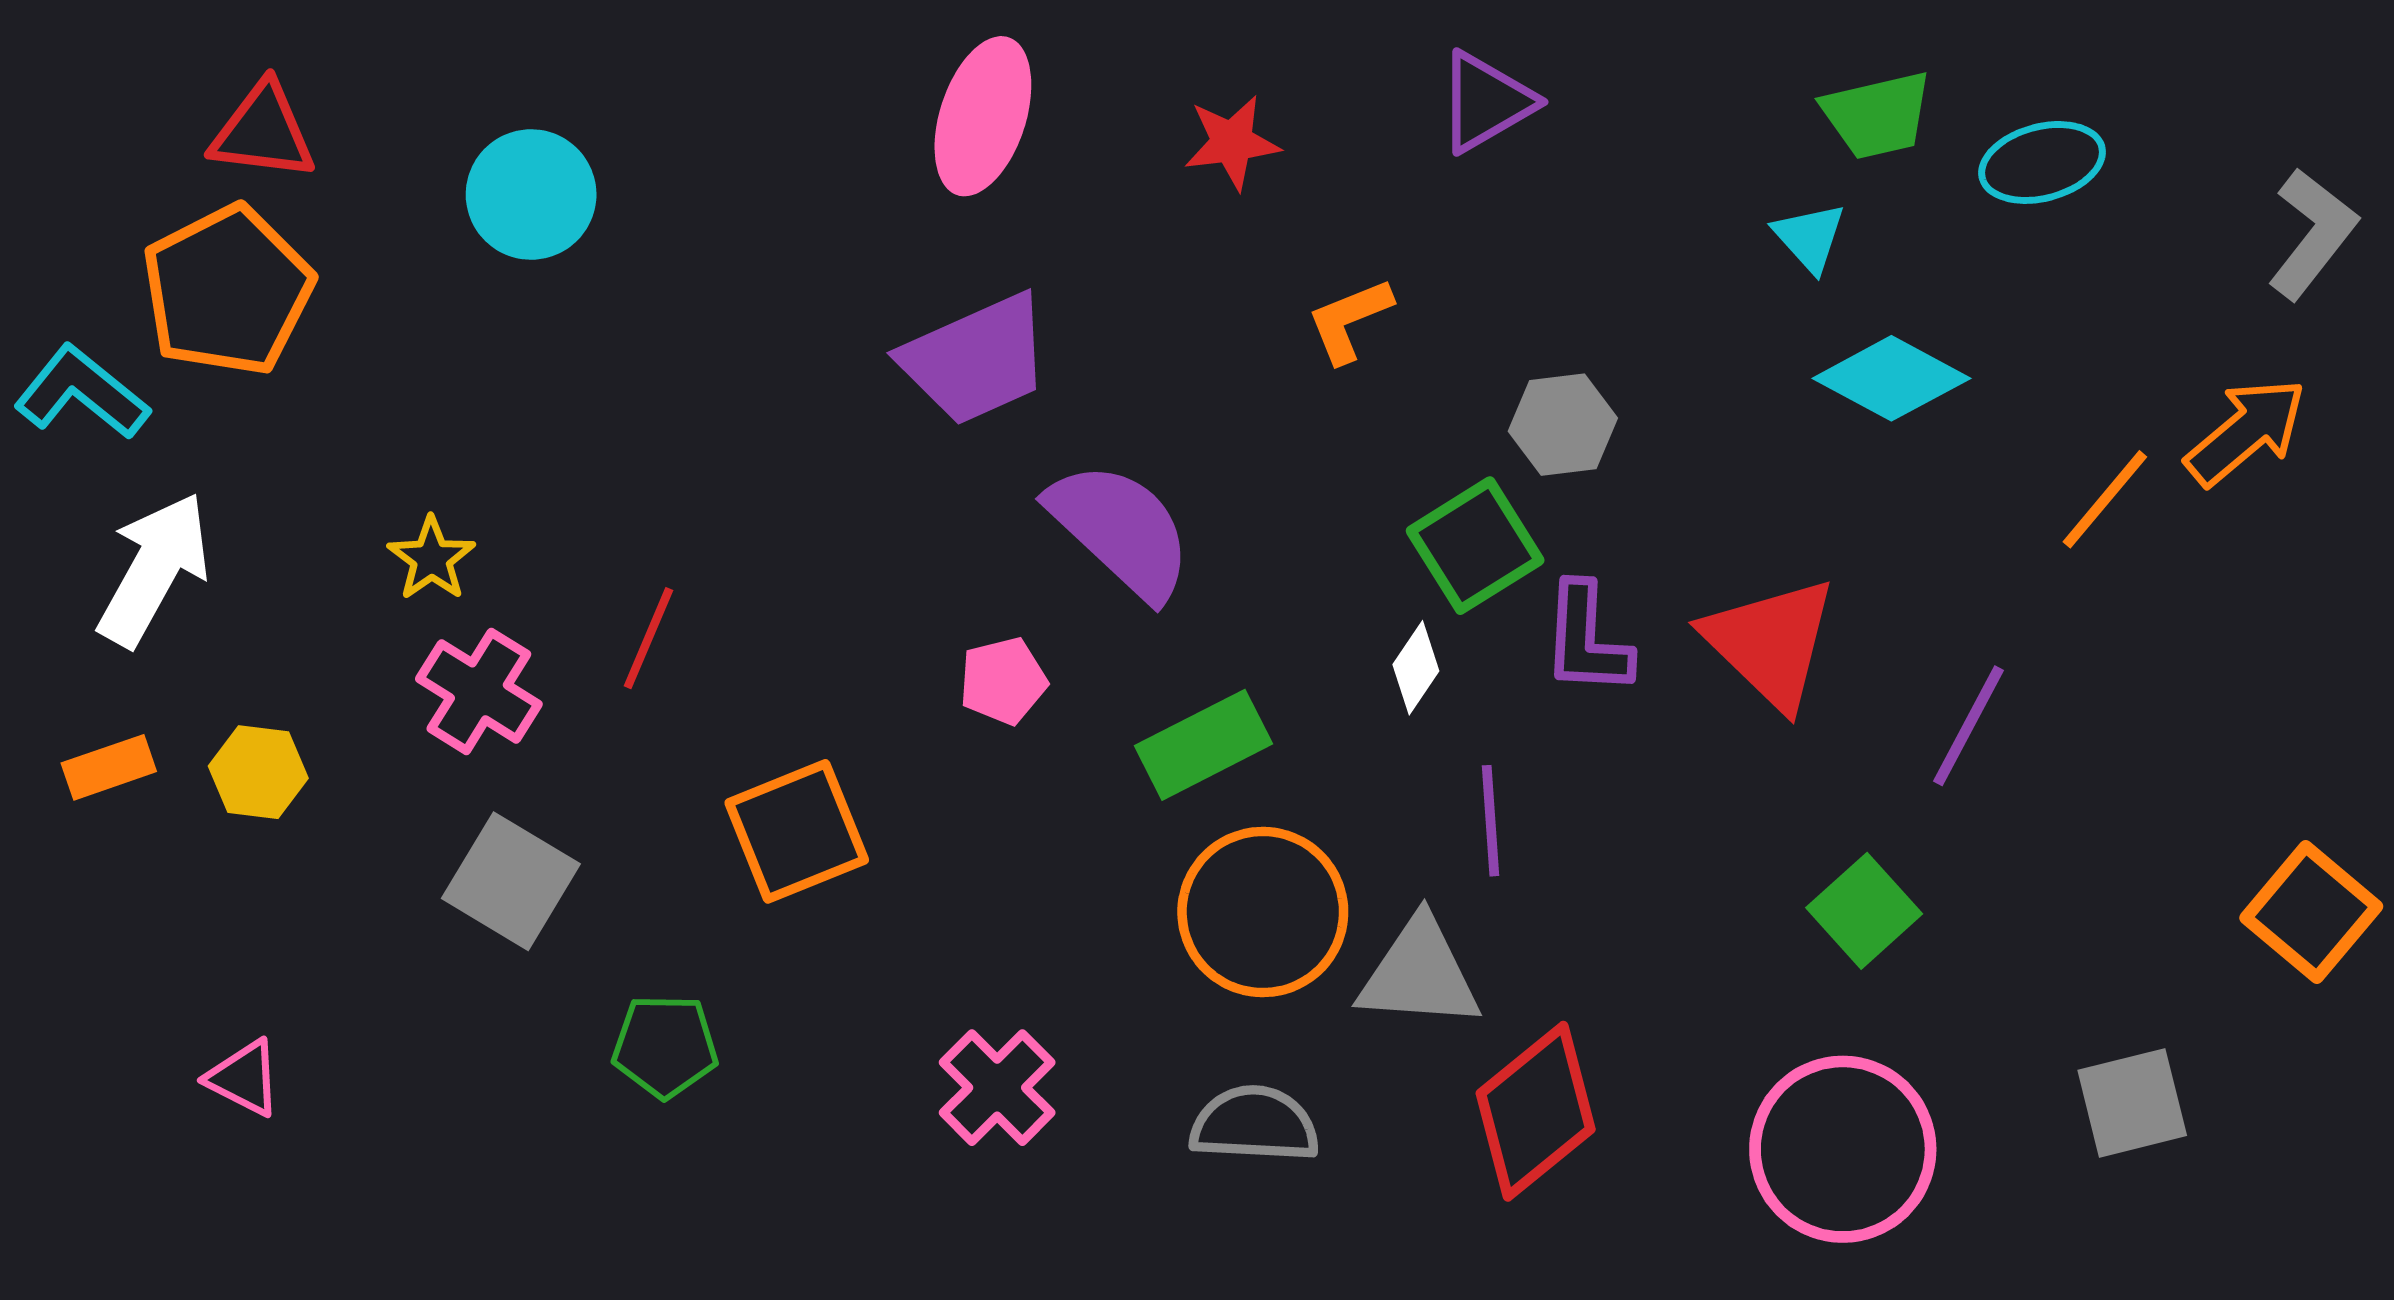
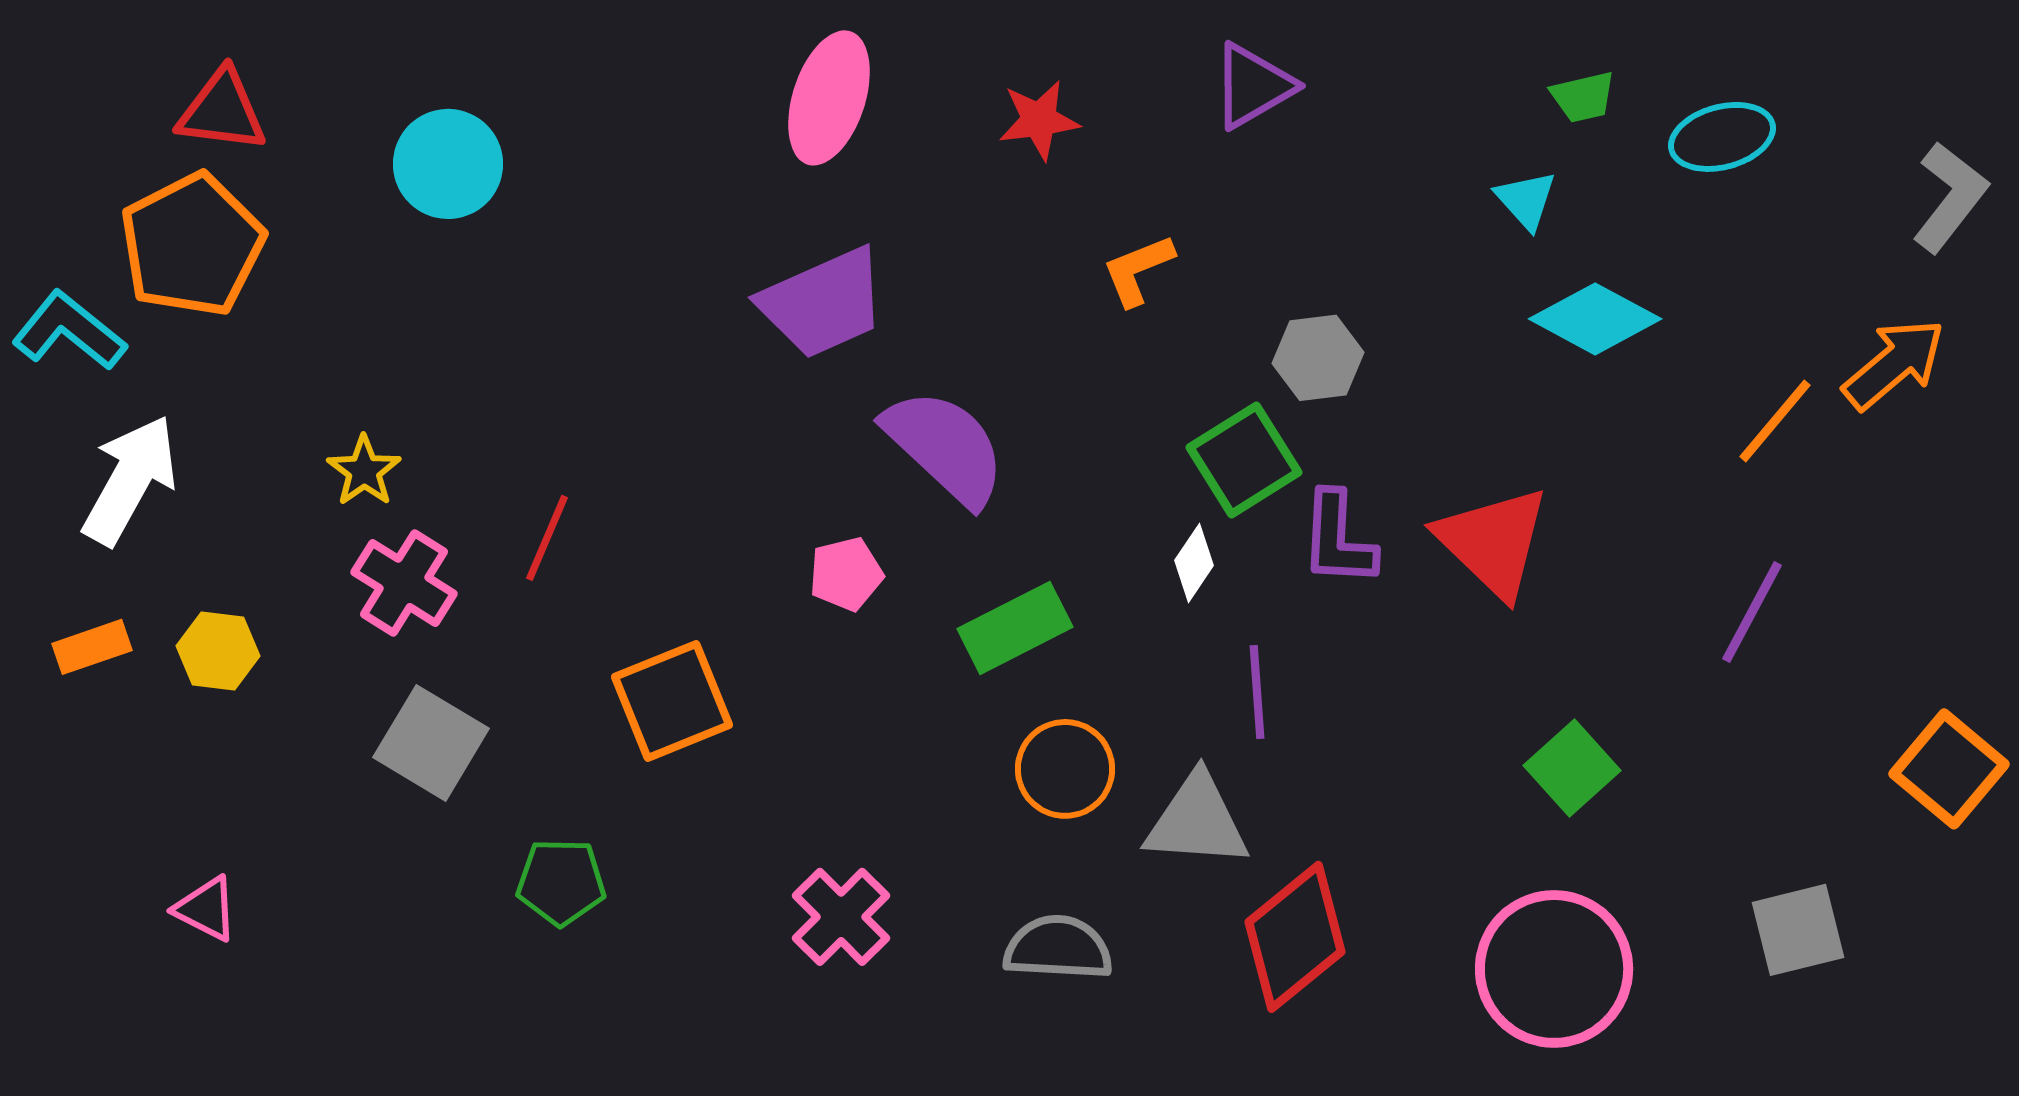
green trapezoid: (1877, 115) -> (1583, 97), size x0.7
purple line: (1968, 726) -> (1752, 612), moved
orange circle: (1263, 912) -> (1065, 769), size x0.7

